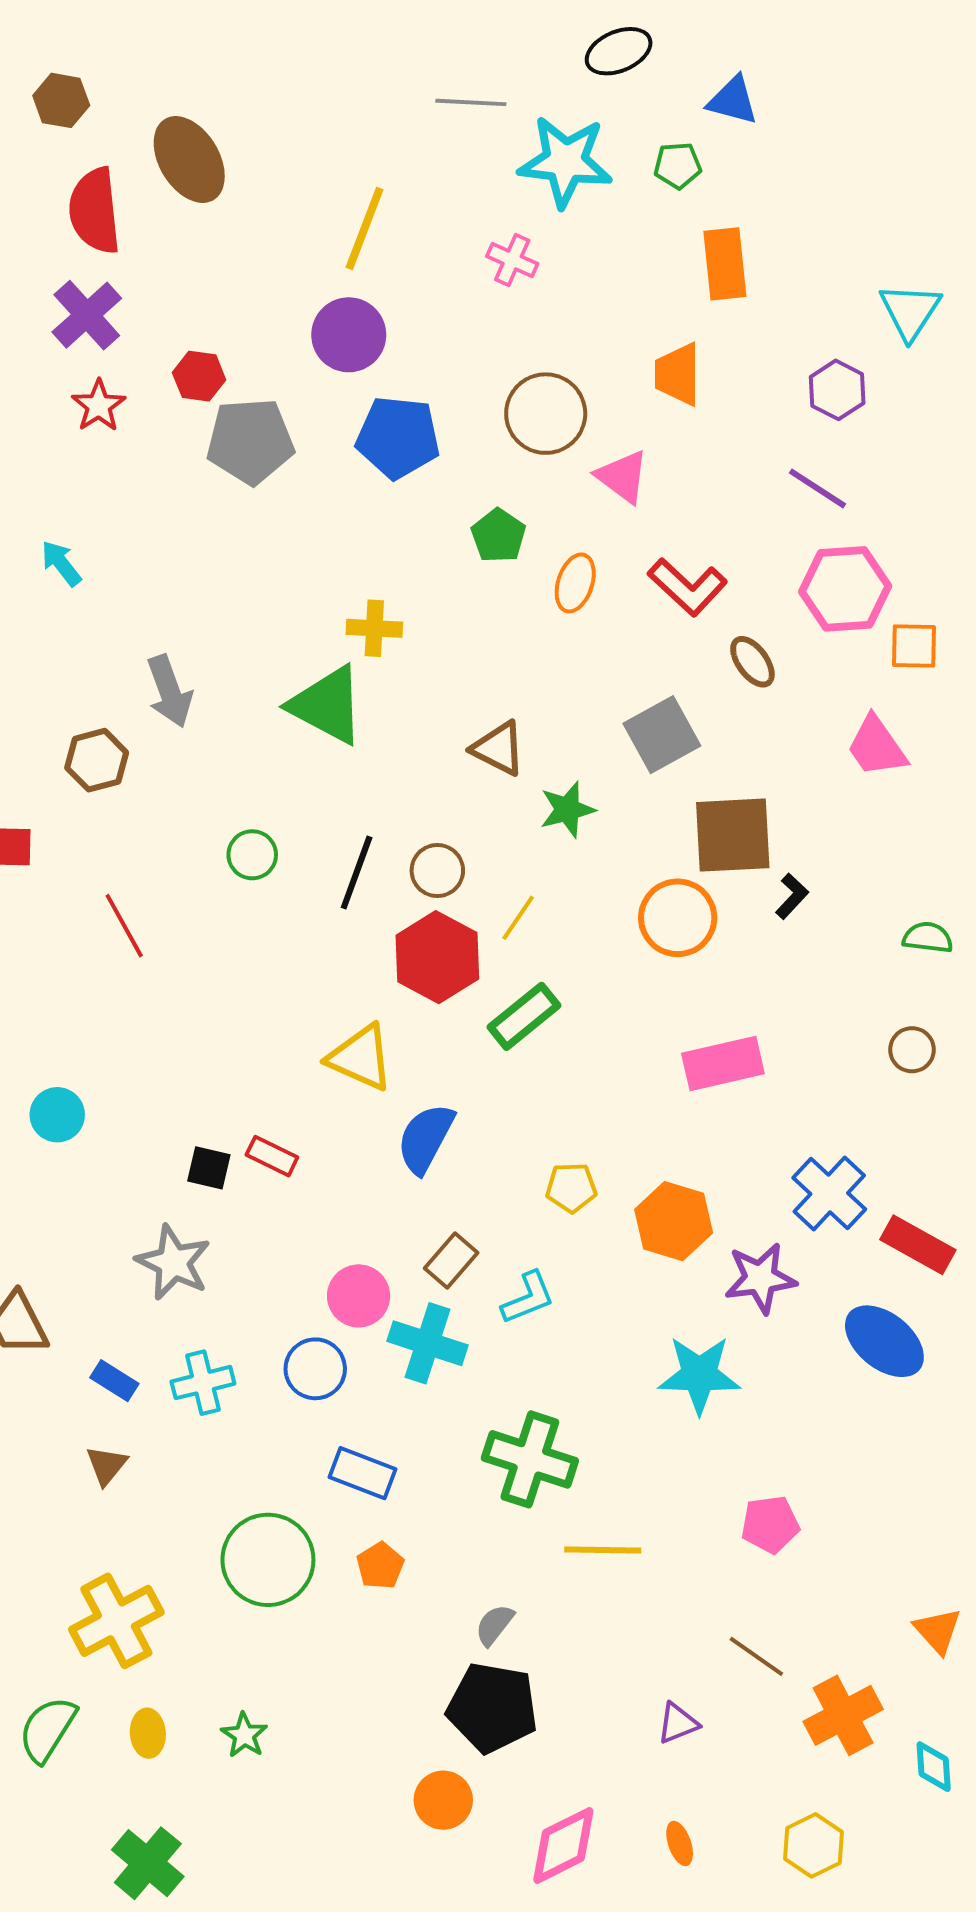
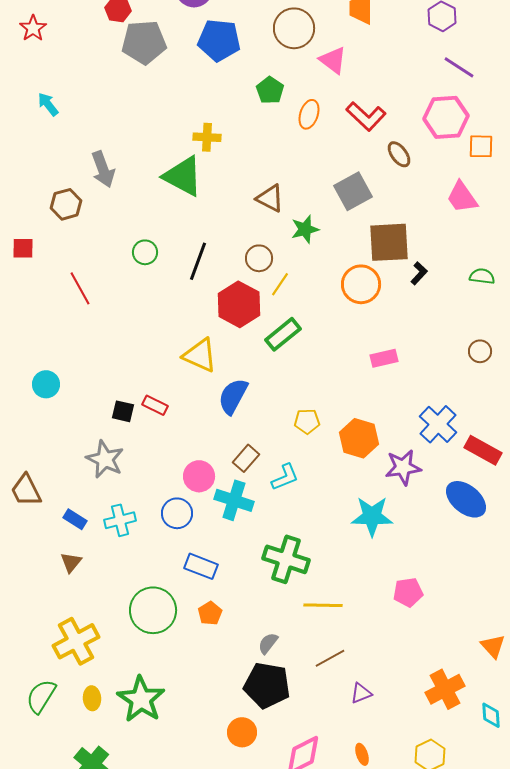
red star: (99, 406) -> (33, 28), moved
purple line: (817, 488) -> (459, 67), moved
brown circle: (437, 871) -> (259, 258), moved
green semicircle: (928, 937) -> (482, 276), moved
pink rectangle: (723, 1064) -> (384, 358), size x0.7
brown line: (756, 1656) -> (330, 658), moved, turned -64
green star: (244, 1735) -> (141, 699), size x2.0

